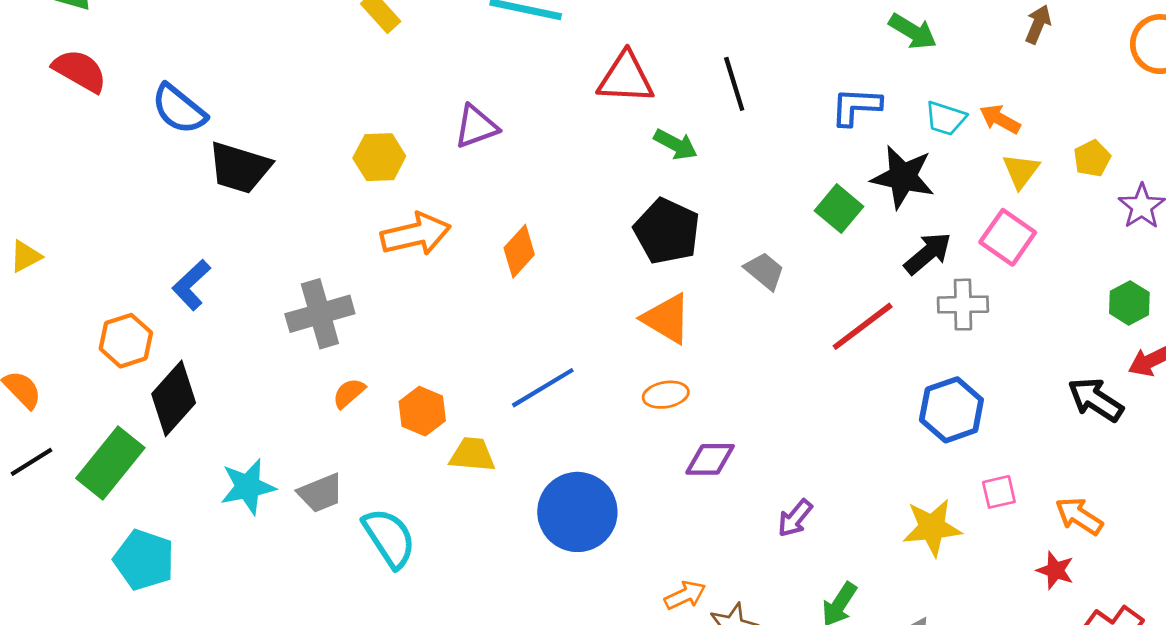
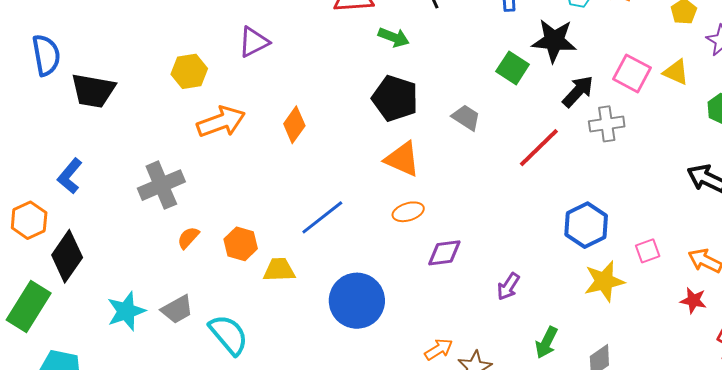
blue semicircle: (179, 109) -> (46, 55), turned -132
yellow triangle: (1021, 171) -> (676, 72), moved, turned -36
blue hexagon: (951, 410) -> (586, 225), moved

